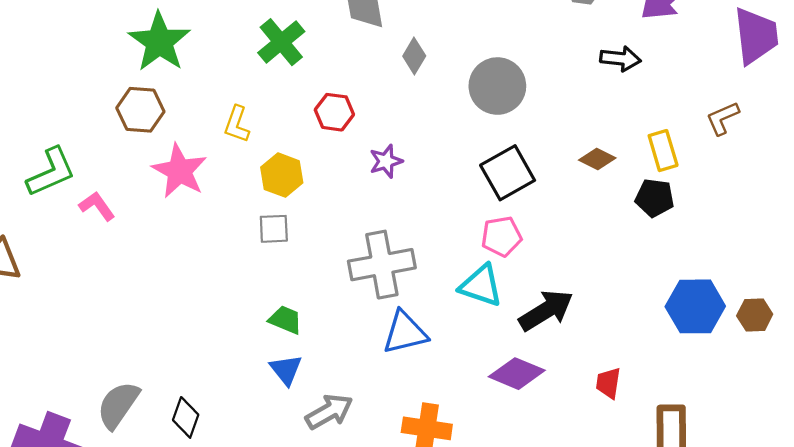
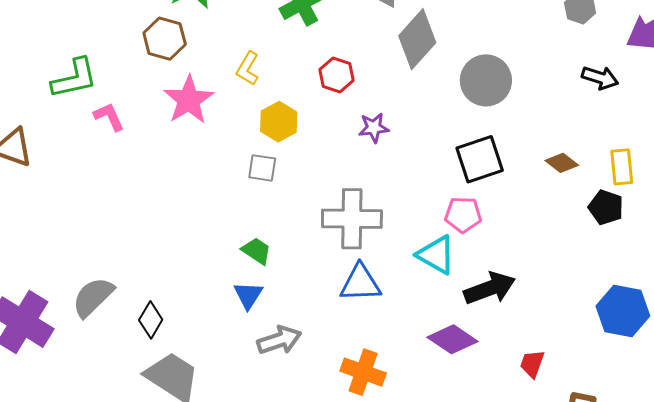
gray diamond: (414, 56) -> (417, 39), size x1.8

